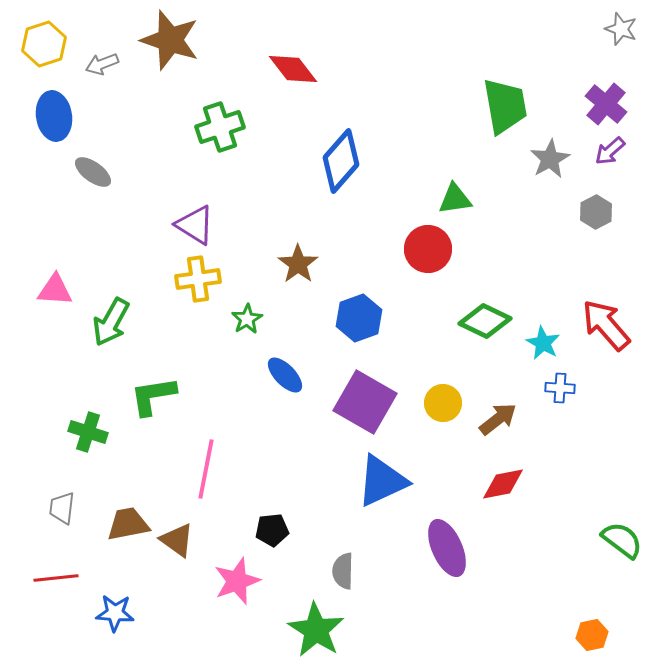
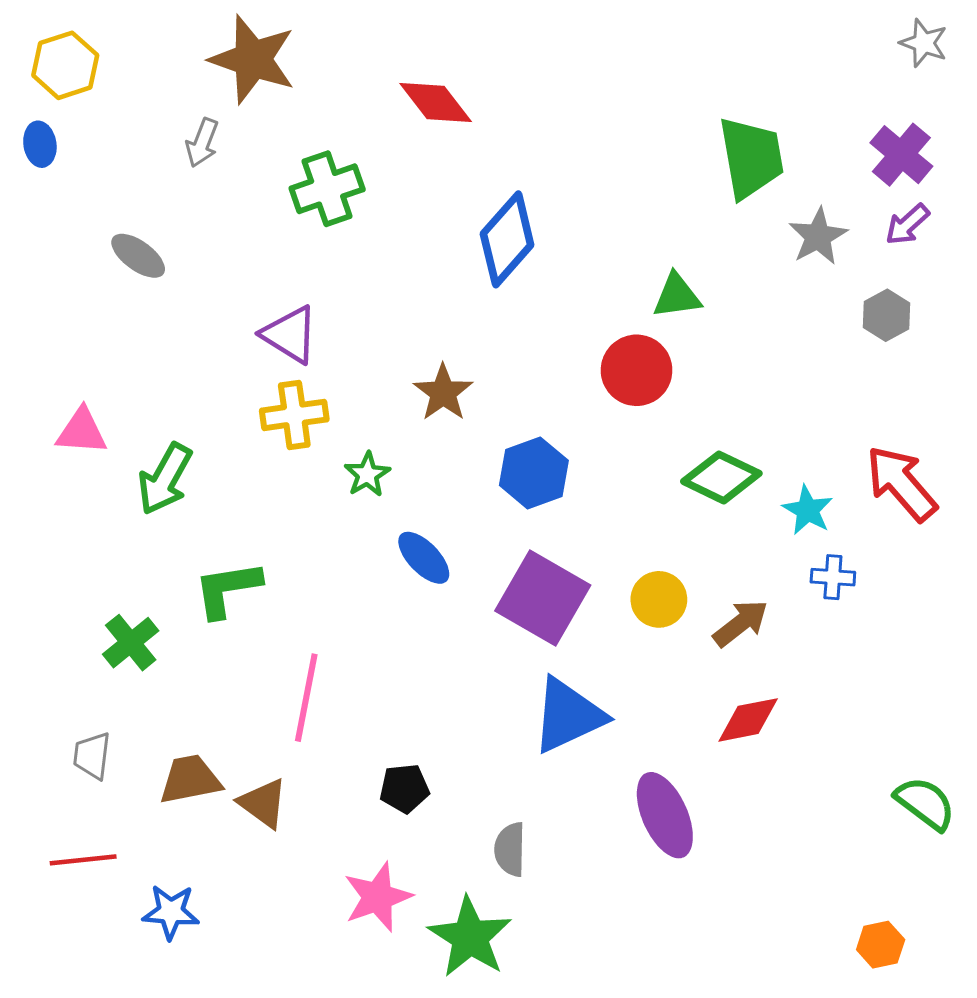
gray arrow: (102, 64) -> (202, 143), moved, turned -48
blue ellipse: (54, 116) -> (40, 144), moved, size x0.6
green cross: (88, 432) -> (131, 643), turned 33
pink star: (237, 581) -> (378, 897), moved

